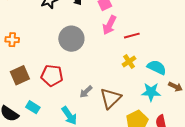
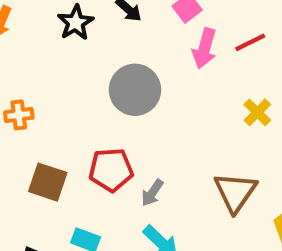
red line: (132, 36) -> (250, 42), moved
brown square: (20, 75) -> (48, 182), turned -36
gray arrow: (86, 92) -> (152, 193), moved

